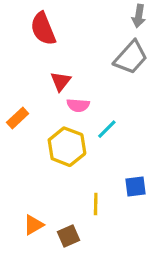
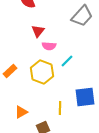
orange rectangle: (18, 118) -> (10, 71), moved
blue square: (136, 187) -> (85, 97), size x1.5
orange triangle: (33, 225) -> (21, 112), moved

